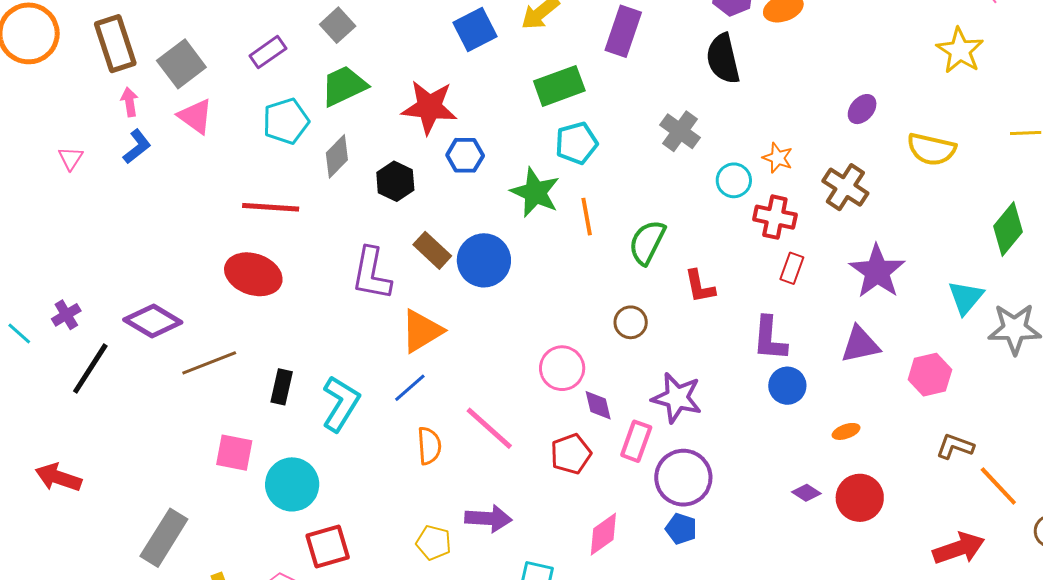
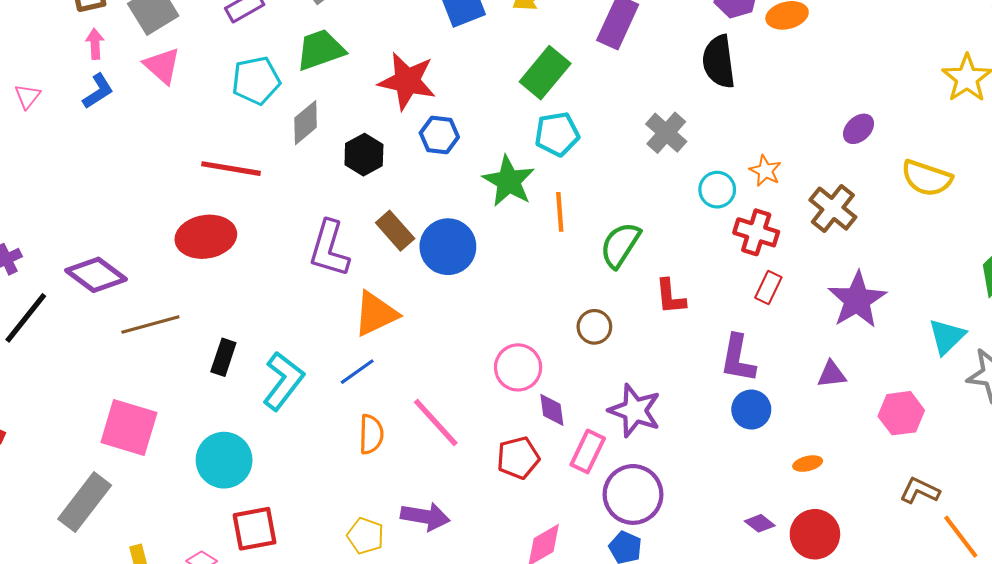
green rectangle: (559, 86) -> (545, 73), turned -36
red ellipse: (253, 274) -> (206, 237), turned -34
purple triangle: (860, 345) -> (832, 374), size x0.7
pink square: (234, 453) -> (129, 427), moved, size x1.4

